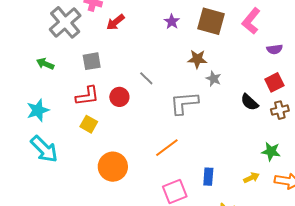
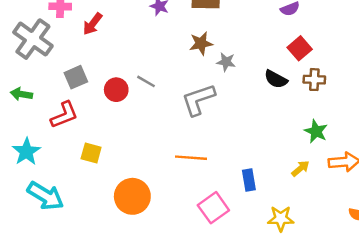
red L-shape: (87, 96) -> (64, 115), moved
red circle: (119, 97) -> (116, 90), moved
brown cross: (280, 110) -> (314, 80), turned 30
orange line: (167, 148) -> (191, 158), turned 55
green star: (271, 151) -> (316, 131), turned 30

